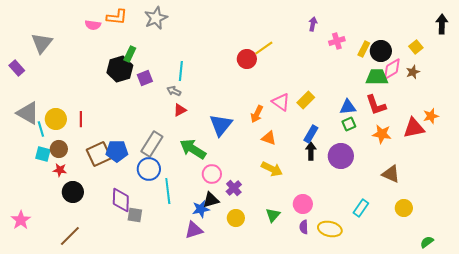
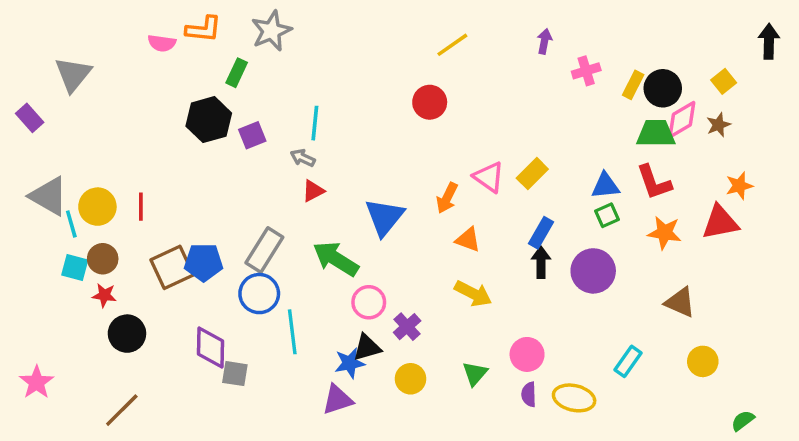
yellow line: (264, 48) -> (452, 45), moved
green rectangle: (130, 54) -> (237, 73), moved
orange star: (431, 116) -> (739, 186), moved

